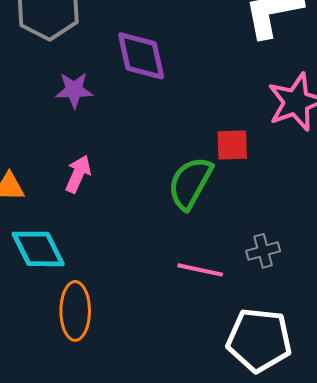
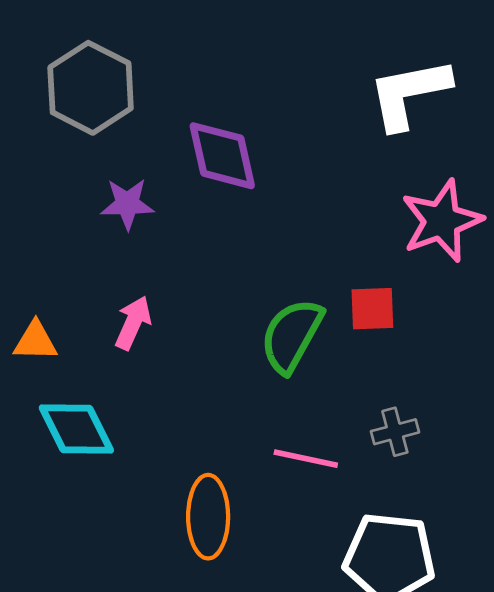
red square: (232, 145) -> (372, 309), moved
orange ellipse: (75, 311) -> (208, 517), moved

